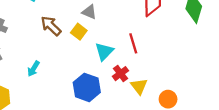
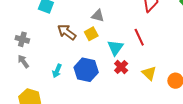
yellow square: (79, 32) -> (91, 34), turned 32
red cross: (120, 74) -> (121, 67), moved
blue hexagon: (87, 87) -> (86, 70), moved

